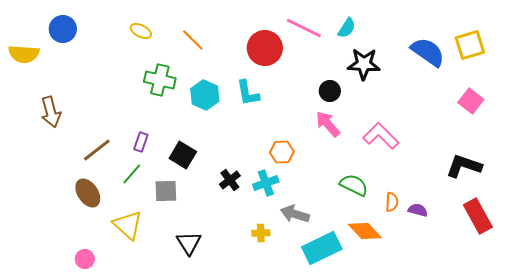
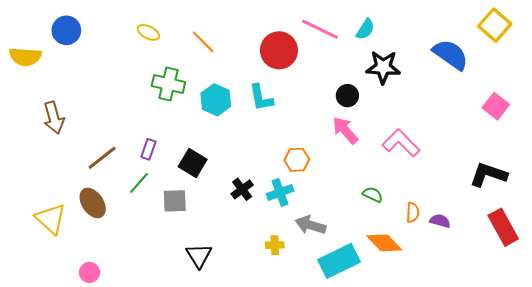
yellow square: (470, 45) -> (495, 25), moved, turned -32
green semicircle: (354, 185) -> (373, 195), size x0.7
yellow triangle: (128, 225) -> (51, 219), moved

